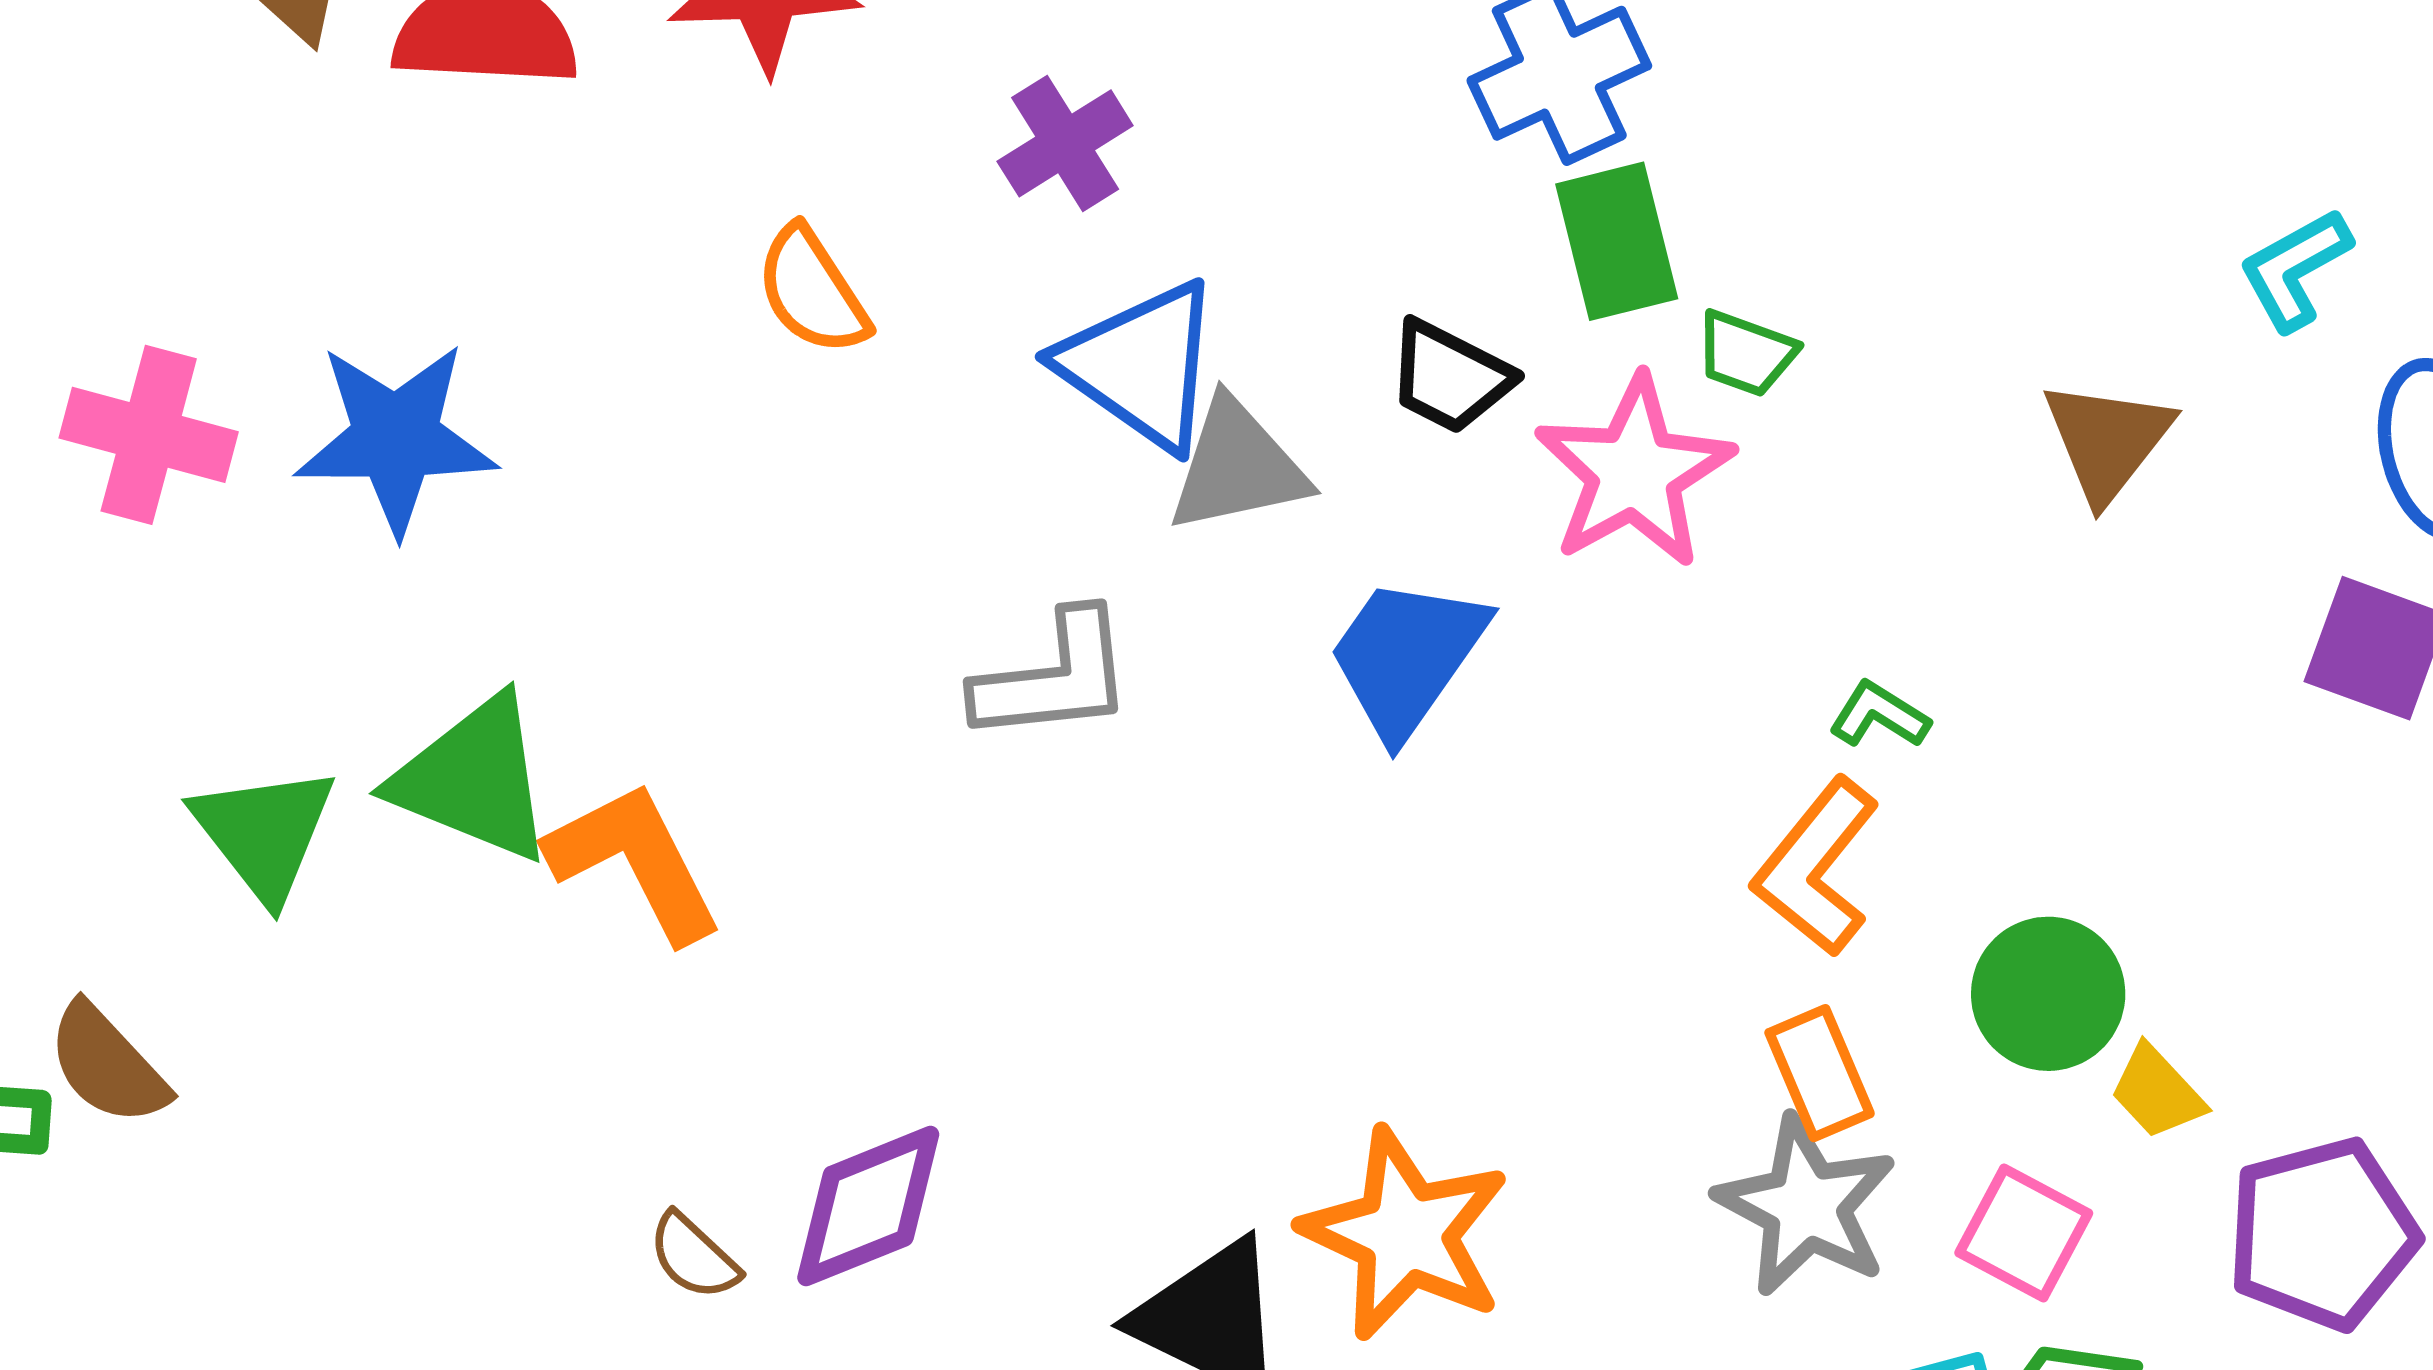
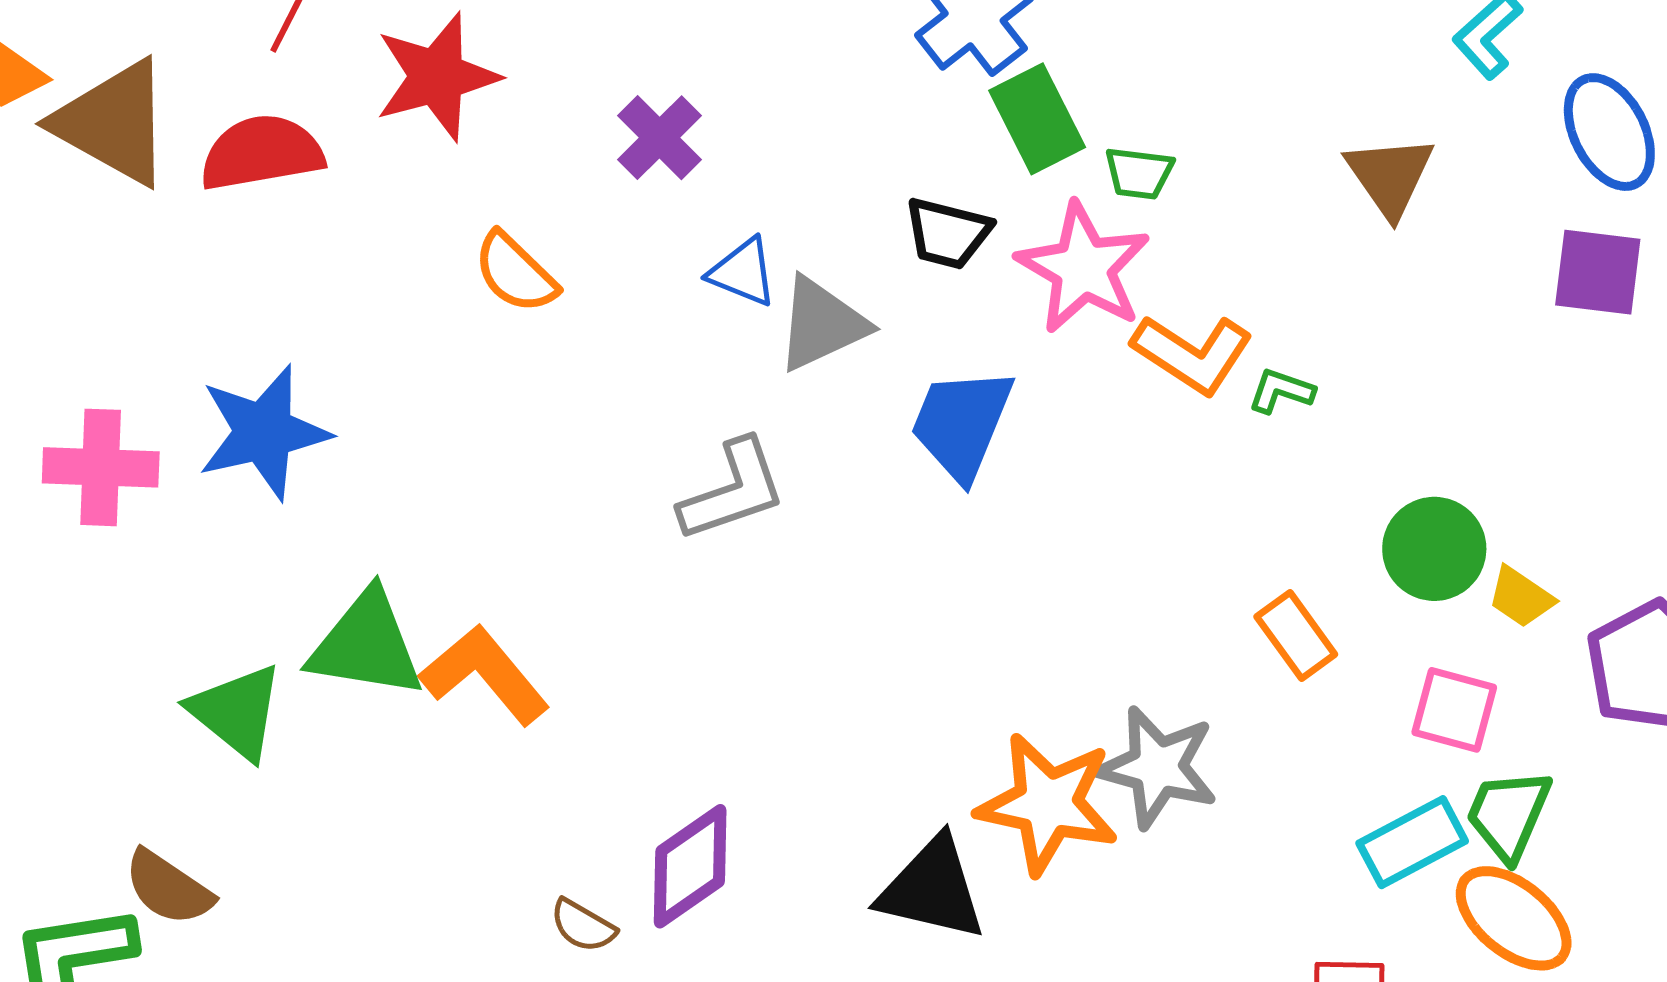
blue triangle: (1141, 365) -> (743, 272), size x0.6
orange L-shape: (1816, 867) -> (1192, 354), moved, turned -83
gray star: (1806, 1206) -> (1157, 767), moved

